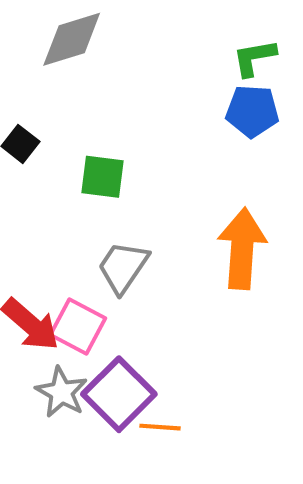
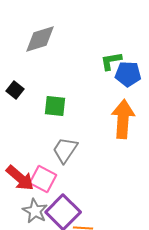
green L-shape: (254, 58) -> (111, 61), moved
orange arrow: (242, 249) -> (123, 119), moved

